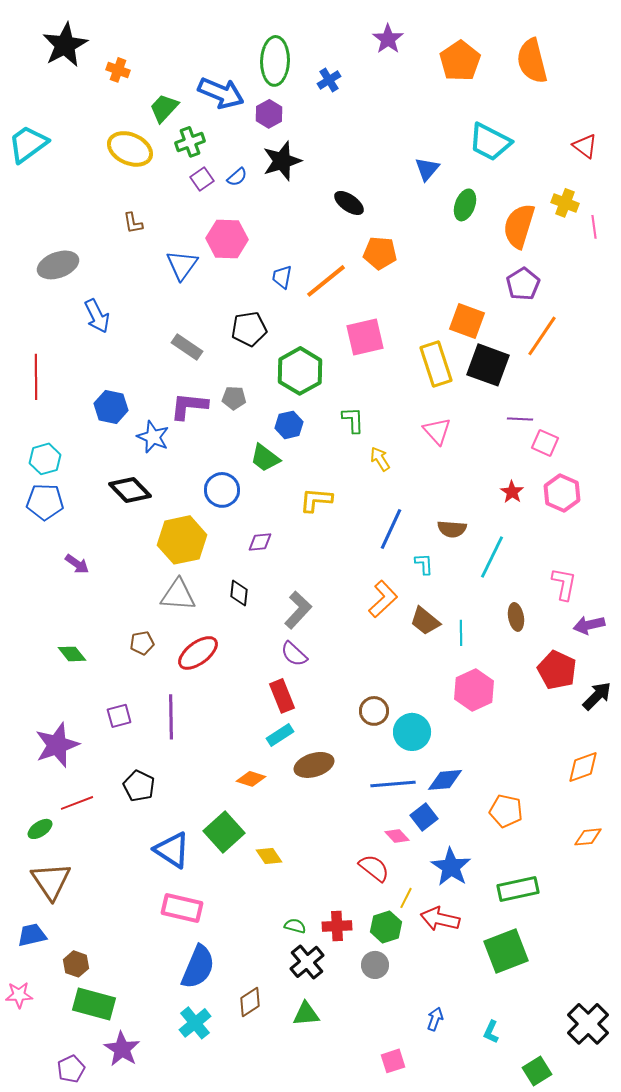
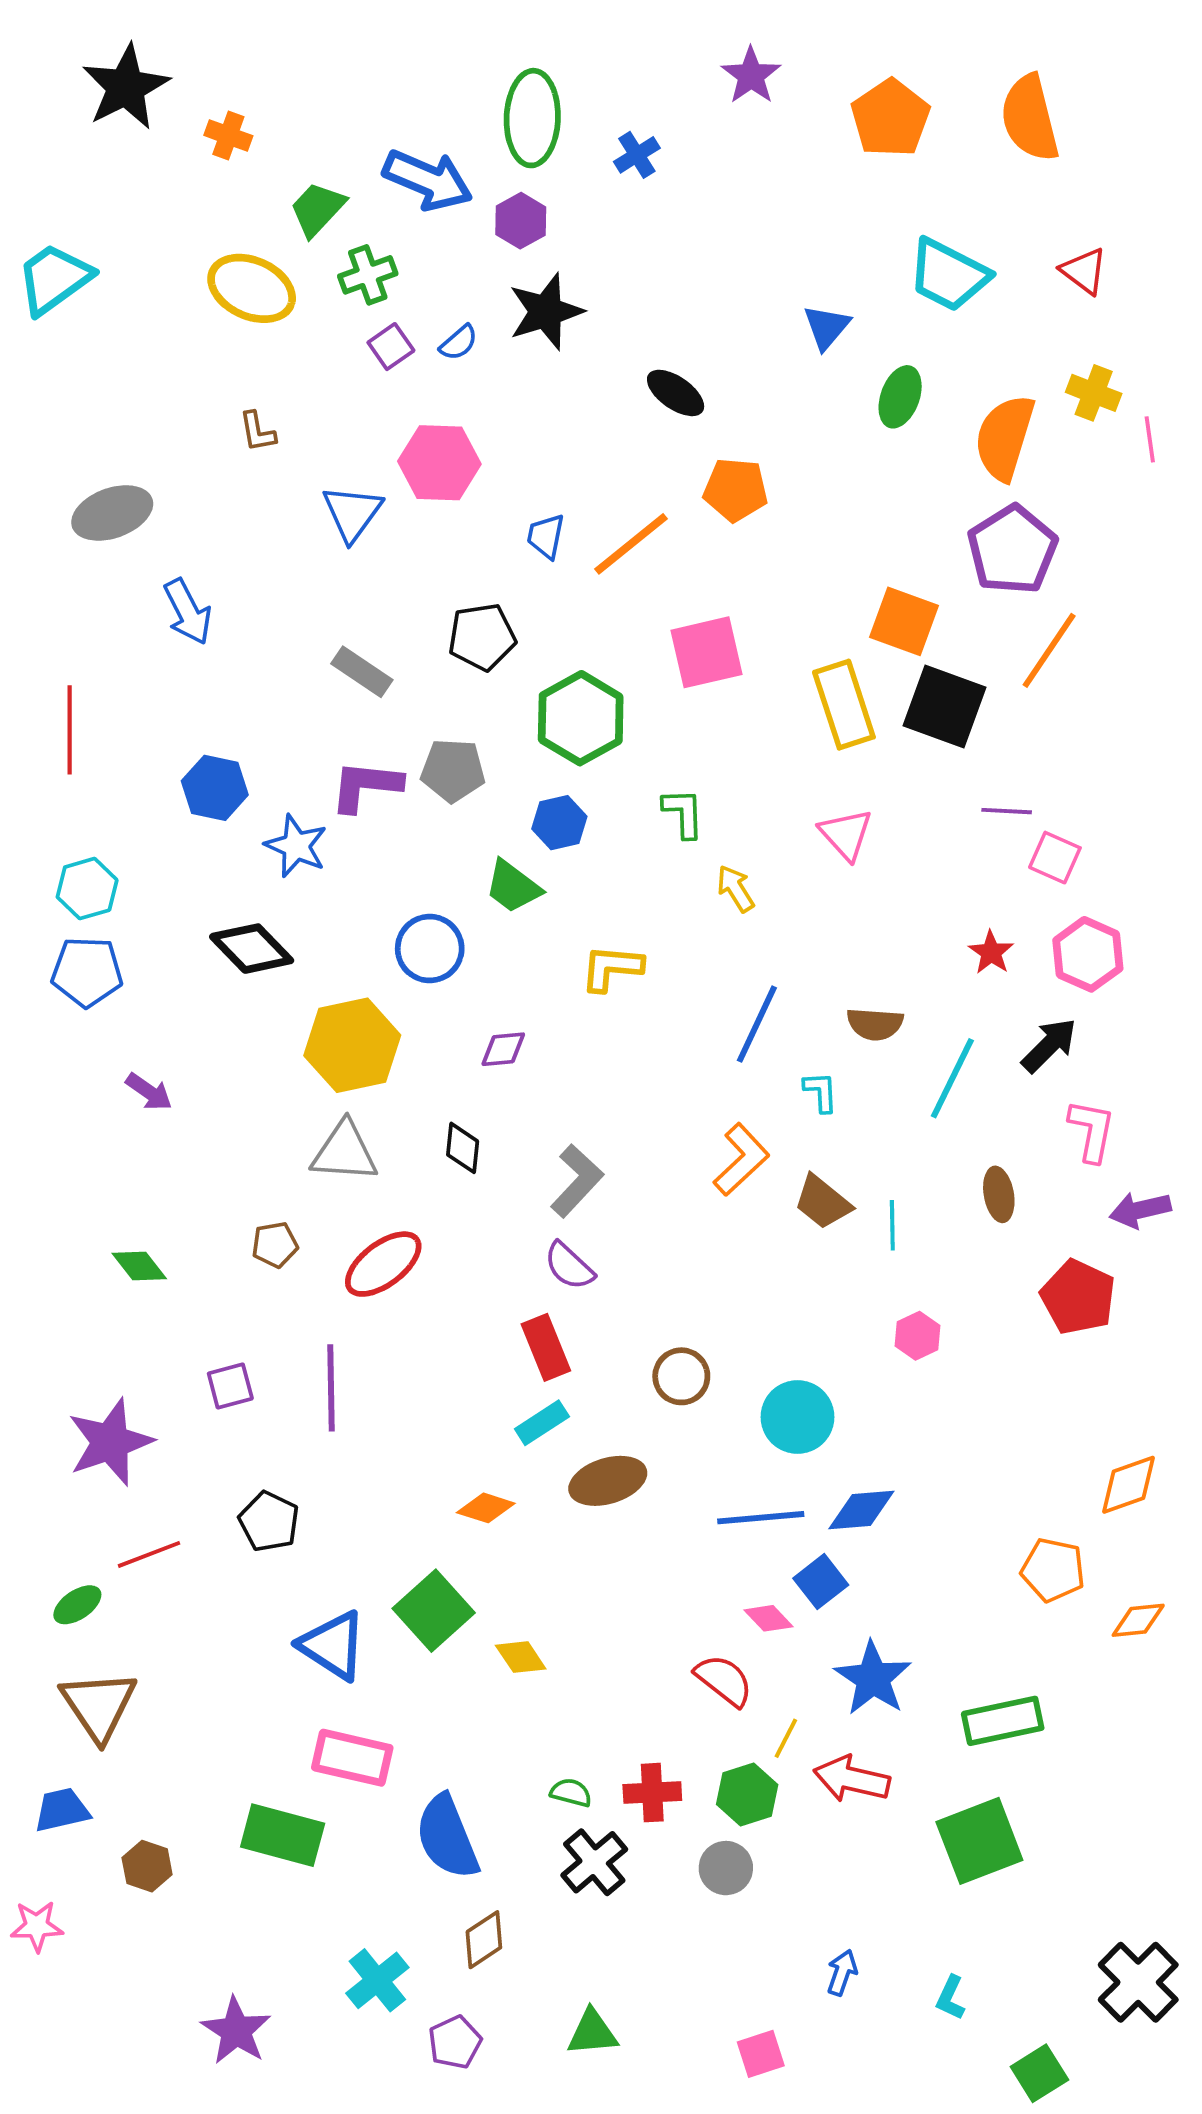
red triangle: (585, 146) -> (1084, 271), moved
purple pentagon: (523, 284) -> (1012, 550), size x1.4
gray pentagon: (234, 398) -> (453, 770), size x1.4
pink hexagon: (474, 690) -> (918, 1336), size x0.6
black arrow: (597, 696) -> (1049, 1045), moved
brown circle: (374, 711) -> (681, 1376), moved
orange pentagon: (506, 811) -> (1053, 1570), moved
blue semicircle: (198, 967) -> (447, 1837), moved, turned 135
green rectangle: (94, 1004) -> (283, 1835), moved
green triangle: (306, 1014) -> (592, 2033), moved
purple pentagon: (71, 1069) -> (455, 2042), moved

